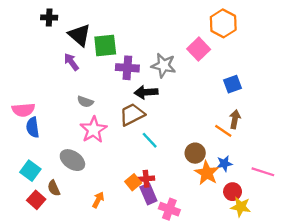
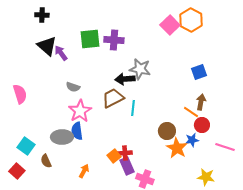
black triangle: (79, 35) -> (47, 46), moved
pink square: (199, 49) -> (170, 25), moved
gray star: (164, 65) -> (140, 69), moved
purple cross: (127, 68) -> (114, 40), moved
pink semicircle: (23, 110) -> (20, 94), turned -102
blue semicircle: (33, 127) -> (77, 131), moved
cyan line: (150, 140) -> (133, 108), moved, turned 49
gray ellipse: (72, 160) -> (62, 137), turned -35
red circle: (233, 192) -> (202, 125), moved
red square: (36, 200) -> (17, 171), moved

